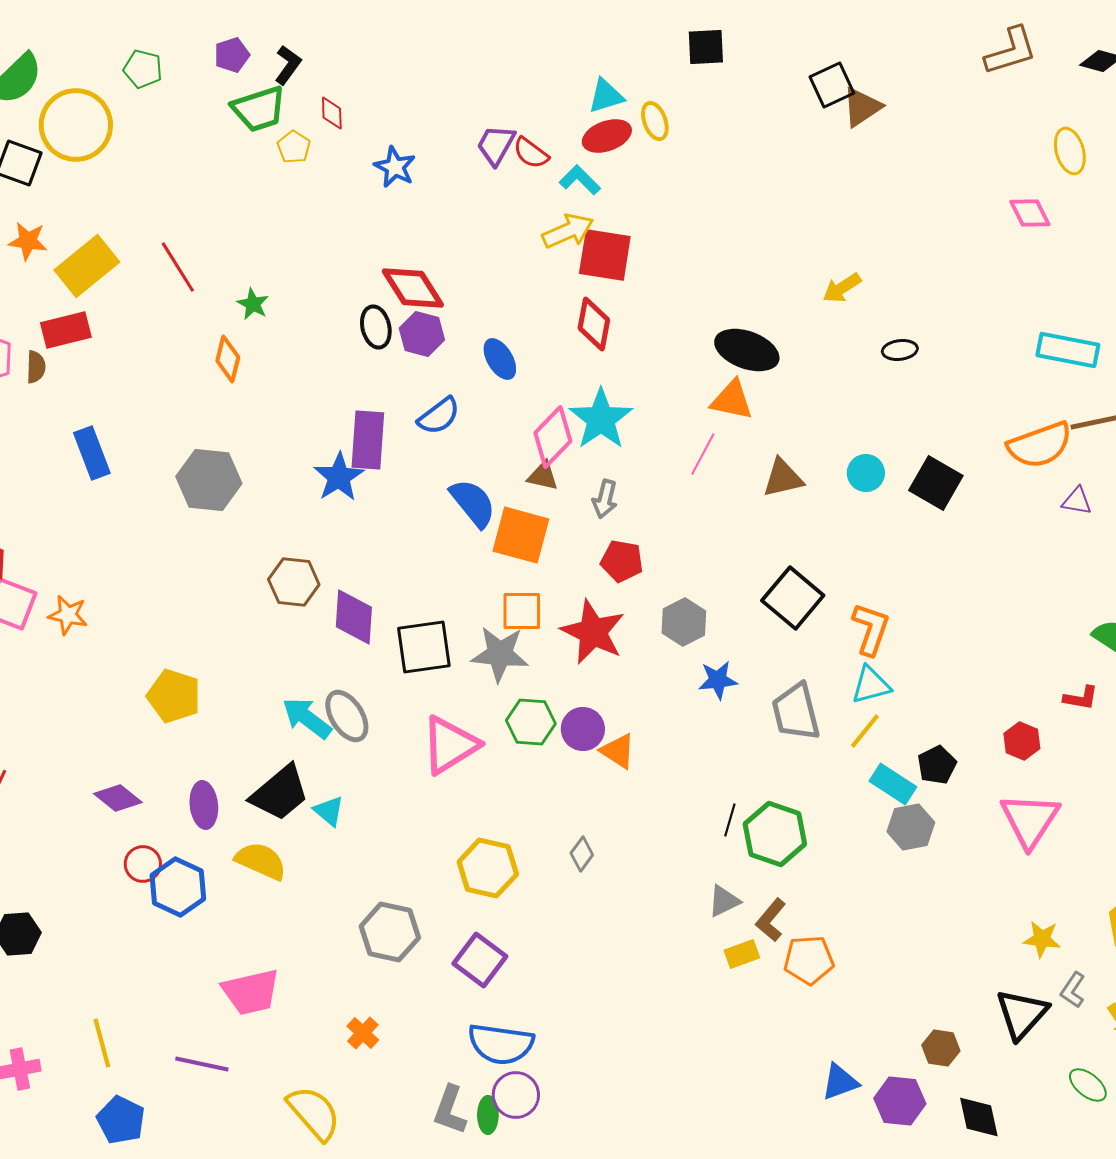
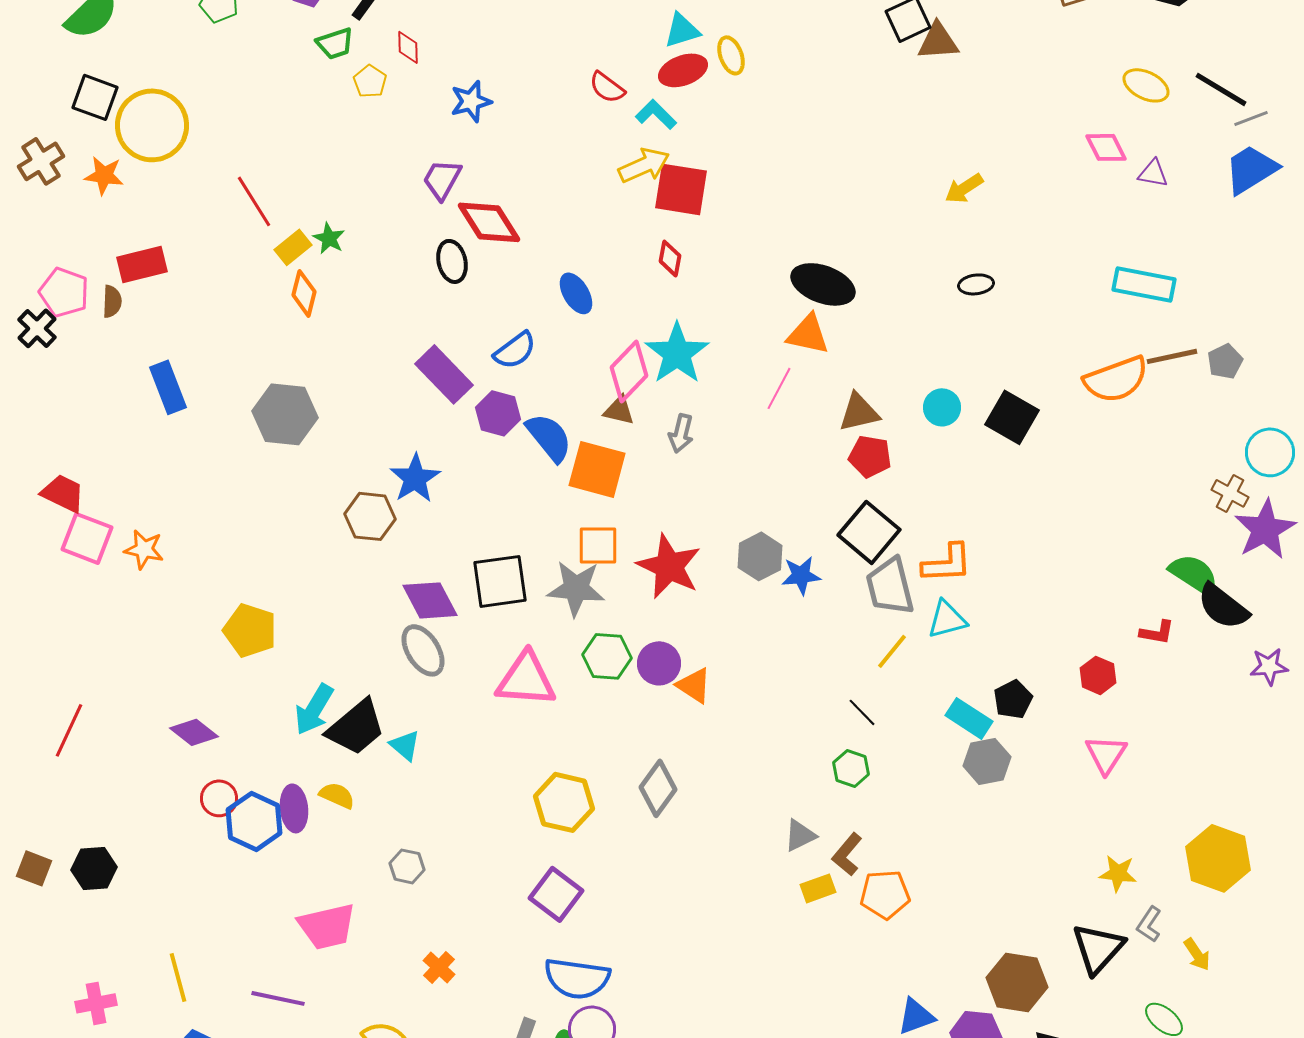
brown triangle: (862, 107) -> (938, 41), turned 30
green trapezoid: (259, 109) -> (335, 43), size x0.7
yellow circle: (76, 125) -> (152, 125), moved
purple trapezoid: (496, 145) -> (442, 179), moved
yellow ellipse: (1070, 151) -> (1146, 85), turned -48
blue star: (395, 167) -> (471, 101), turned 30
yellow rectangle: (87, 266) -> (293, 247), moved, size x0.6
yellow arrow: (842, 288) -> (964, 188), moved
red diamond: (594, 324) -> (670, 258), size x0.7
purple hexagon: (422, 334) -> (498, 413), moved
purple rectangle: (368, 440) -> (444, 374), turned -48
blue star: (339, 477) -> (415, 478), moved
purple triangle: (1077, 501) -> (1153, 173), moved
red pentagon: (622, 561) -> (870, 456), moved
purple diamond: (354, 617) -> (430, 600), moved, turned -32
orange L-shape: (871, 629) -> (947, 563), turned 68
blue star: (718, 680) -> (801, 575), moved
gray trapezoid: (796, 712) -> (890, 586), moved
cyan arrow: (307, 718) -> (314, 709), moved, turned -96
yellow line: (865, 731) -> (892, 651), moved
pink triangle: (450, 745) -> (526, 679), turned 36
purple ellipse: (204, 805) -> (294, 808), moved
black line: (730, 820) -> (862, 712), moved, turned -60
pink triangle: (1030, 820) -> (1106, 754), size x0.7
green hexagon: (775, 834) -> (851, 768), size x0.6
gray diamond: (582, 854) -> (658, 788), size x1.6
yellow semicircle: (261, 861) -> (337, 795), size x0.7
gray hexagon: (390, 932) -> (407, 866), moved, size x0.6
brown hexagon: (941, 1048) -> (1017, 982), size x1.6

